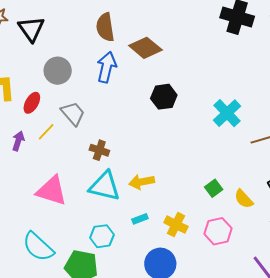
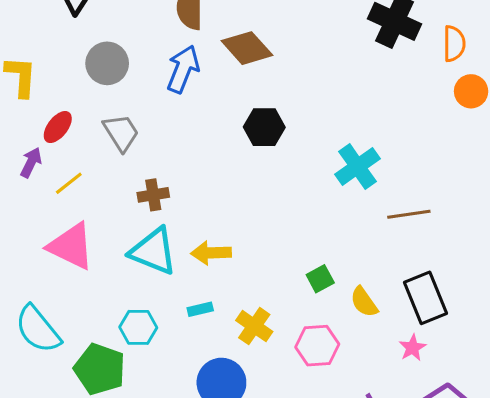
red ellipse: (32, 103) -> (58, 127), moved
yellow line: (46, 132) -> (69, 183), moved
brown cross: (99, 150) -> (153, 195), turned -36

